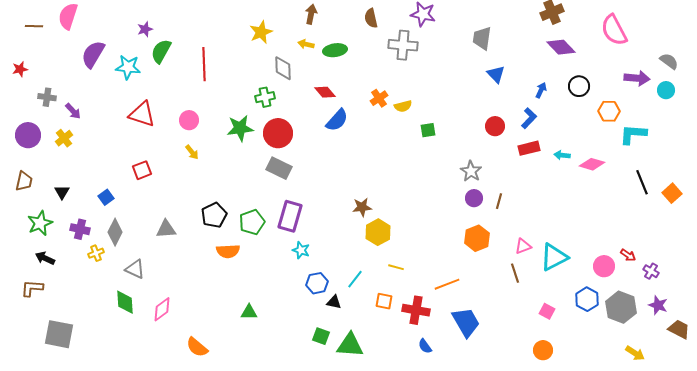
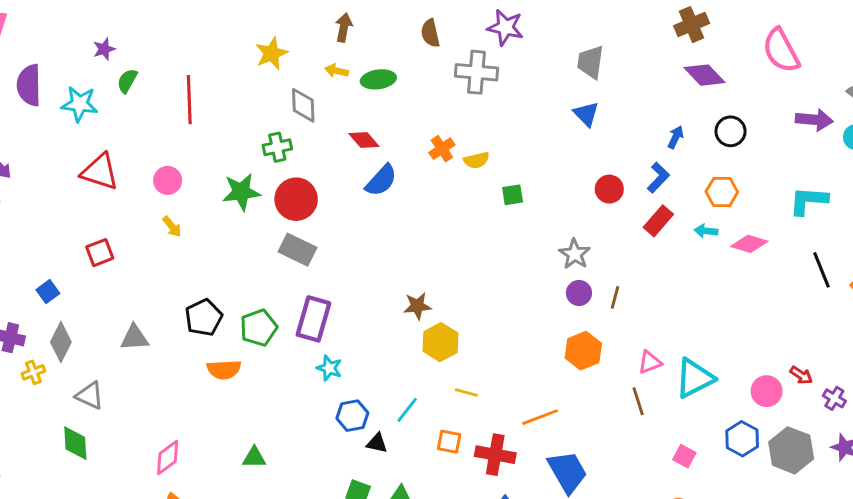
green semicircle: (161, 51) -> (127, 81), size x0.7
purple semicircle: (93, 54) -> (29, 85), turned -32
blue triangle: (496, 74) -> (586, 114), moved
orange hexagon: (609, 111) -> (722, 192), moved
red rectangle: (529, 148) -> (658, 221), turned -35
pink diamond: (162, 309) -> (168, 458), moved

